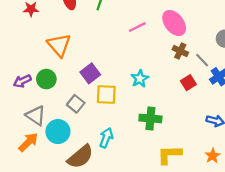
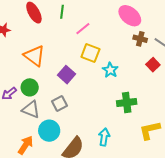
pink line: (137, 27) -> (83, 29), moved
yellow square: (106, 94) -> (90, 53), moved, turned 30
gray square: (76, 104) -> (59, 103), turned 35
gray triangle: (36, 116) -> (31, 109), moved
cyan arrow: (106, 138) -> (104, 137), moved

